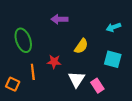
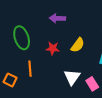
red star: (54, 62) -> (53, 48), moved

